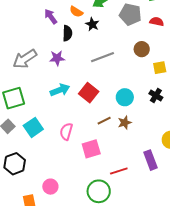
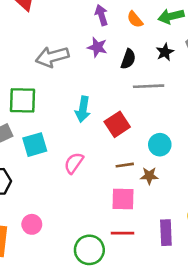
black star: (92, 24) -> (165, 52), moved
black semicircle: (67, 33) -> (128, 59), moved
purple star: (57, 58) -> (97, 47), moved
cyan arrow: (60, 90) -> (83, 109), turned 102
pink square: (91, 149) -> (123, 199), moved

